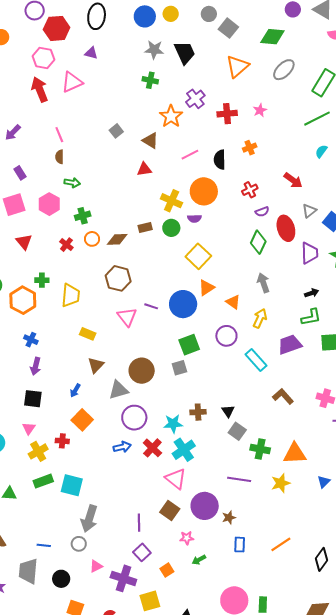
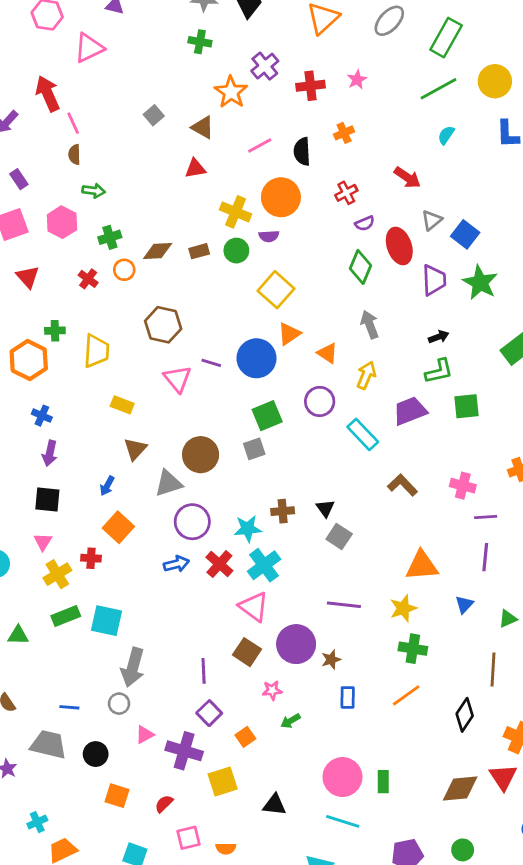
red arrow: (40, 89) -> (48, 94), moved
brown diamond: (117, 239) -> (158, 251), moved
green cross: (260, 449) -> (413, 649), moved
gray trapezoid: (28, 571) -> (48, 745), turned 100

